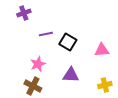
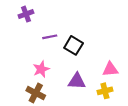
pink triangle: (102, 50) -> (110, 69), moved
yellow cross: (105, 85) -> (105, 91), moved

